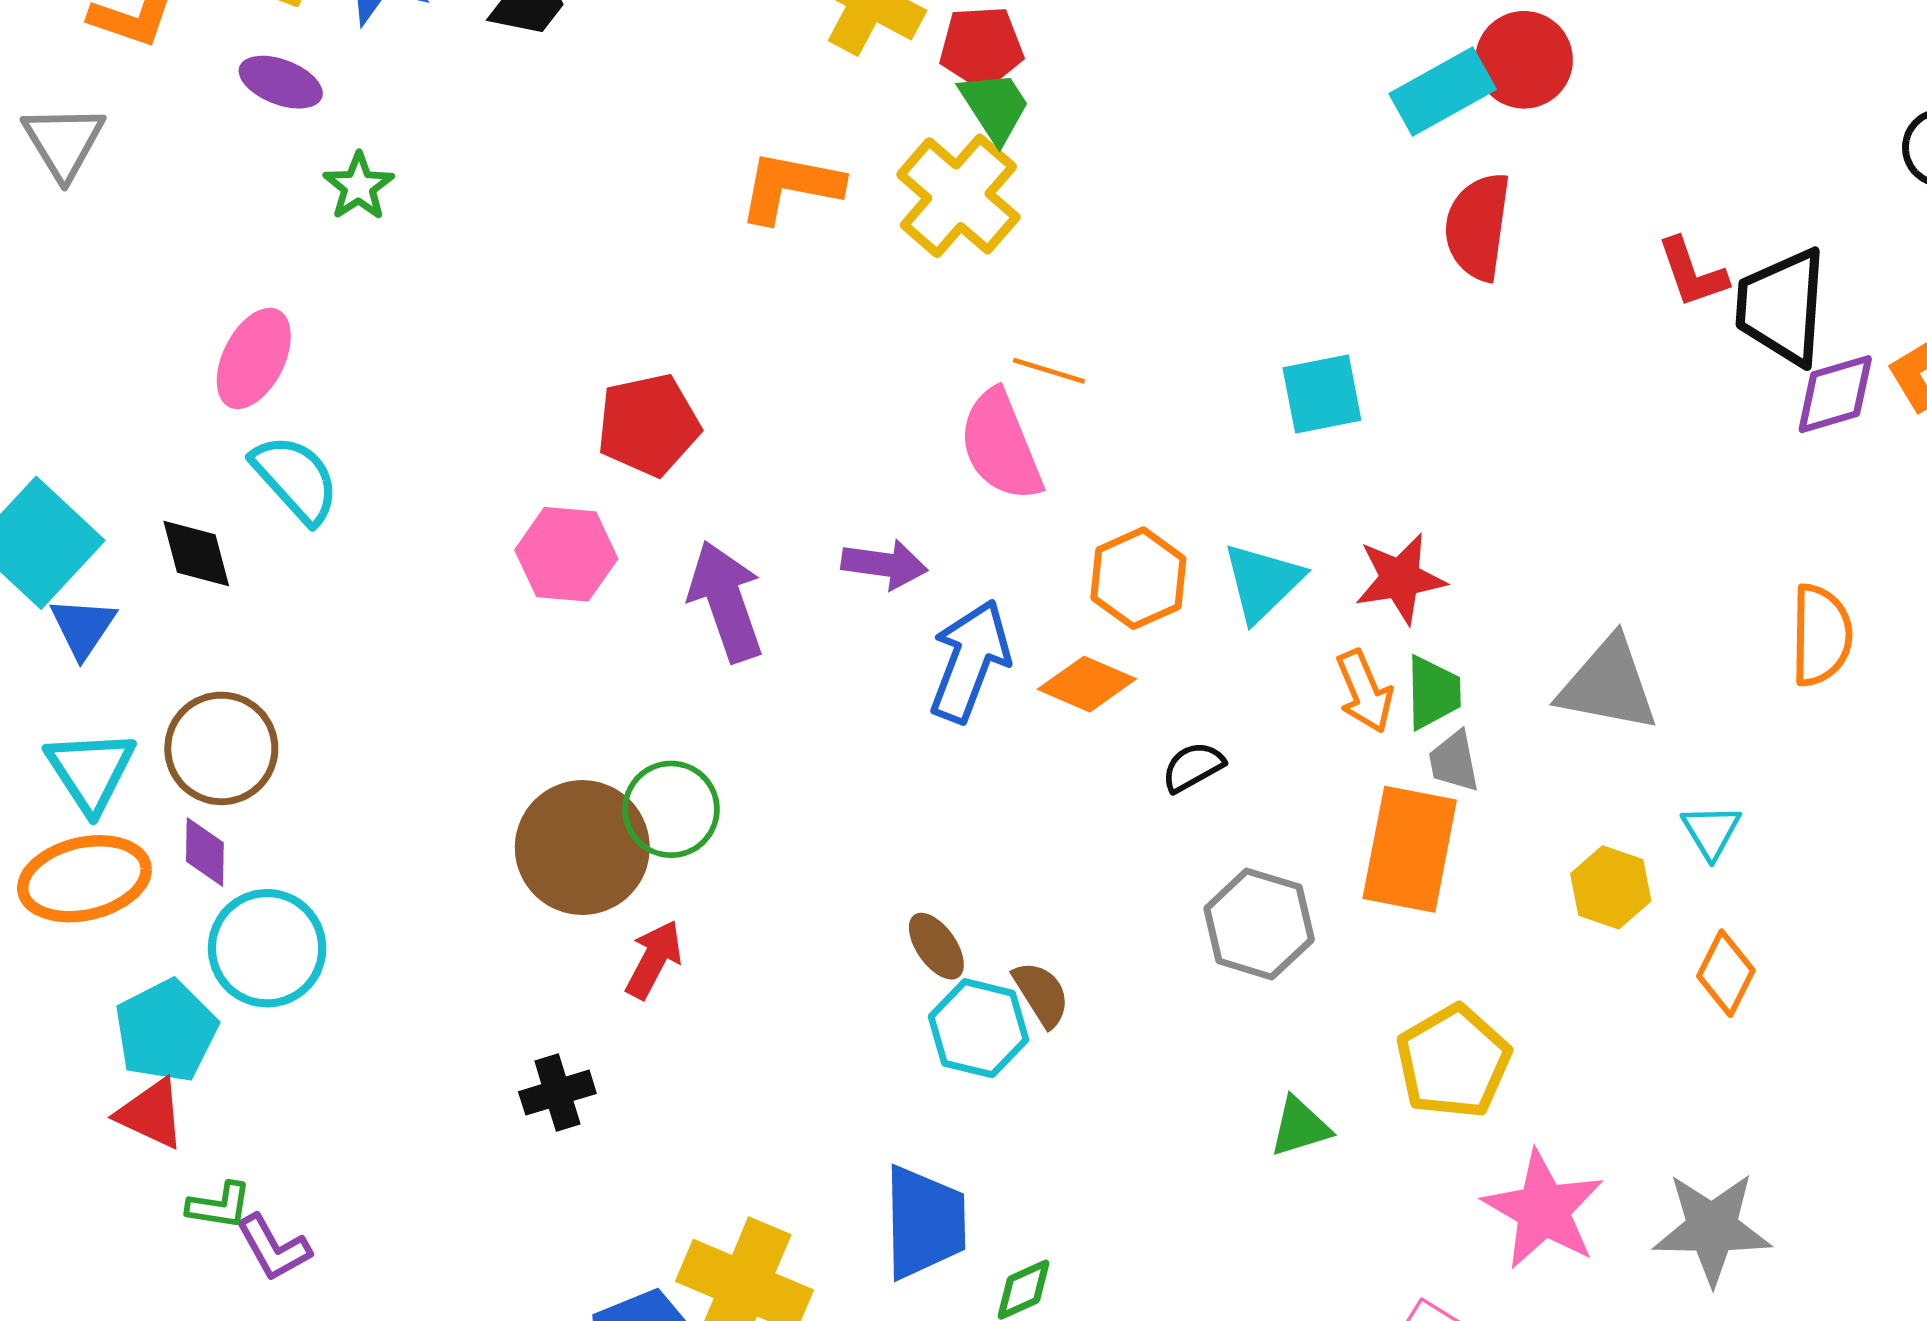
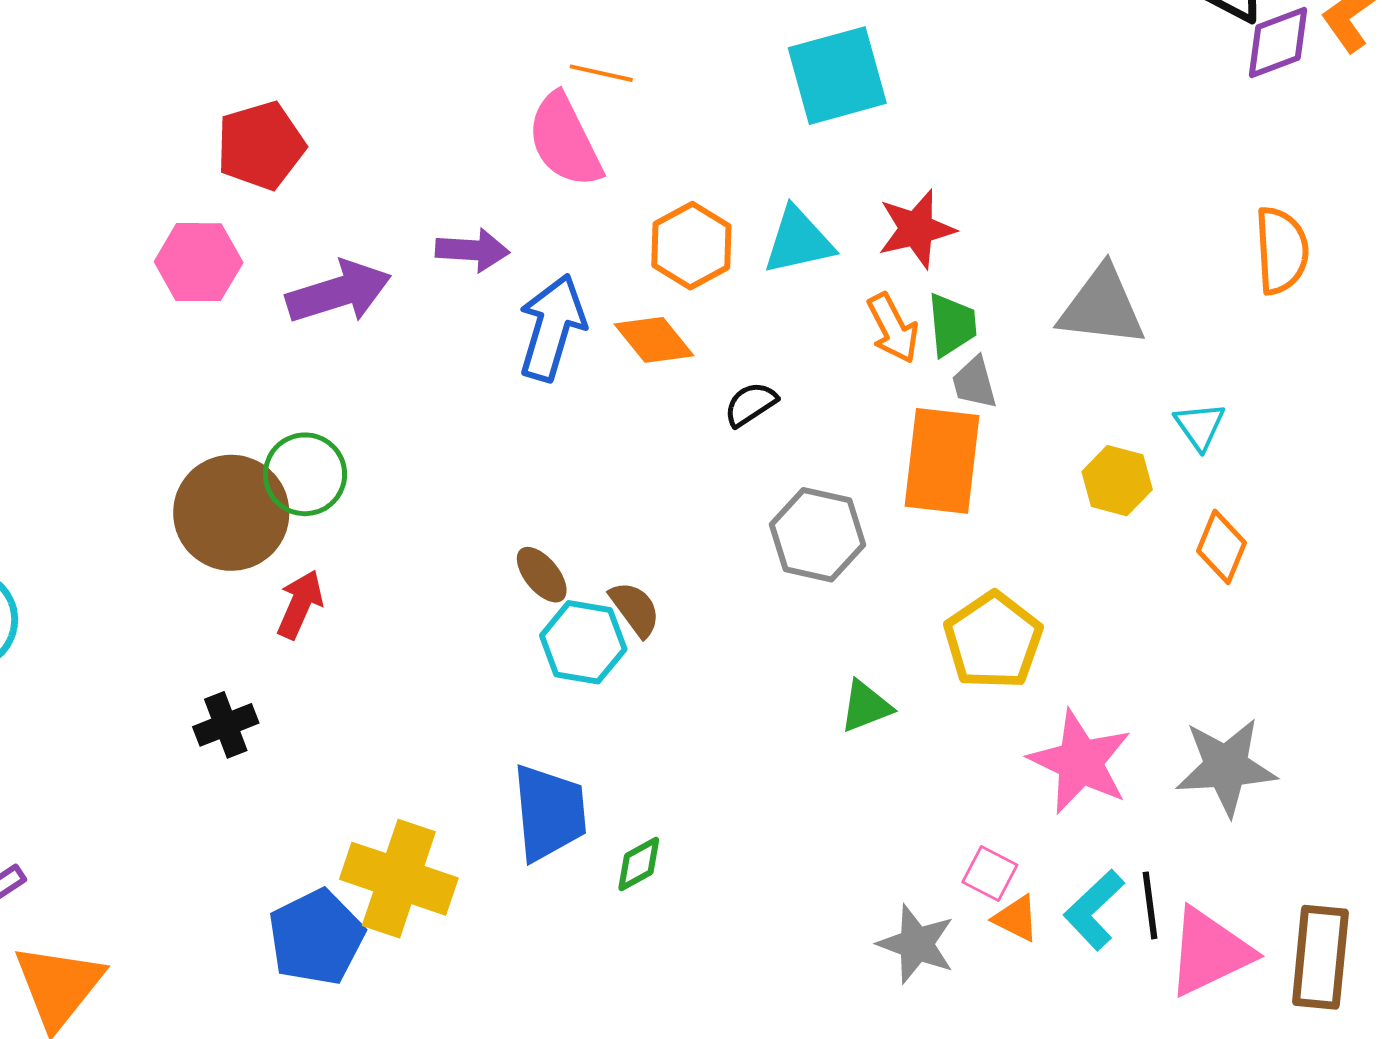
cyan square: (1322, 394) -> (837, 76), size x1.4
cyan triangle: (1263, 582) -> (798, 241), turned 36
purple arrow: (726, 601) -> (339, 292), turned 96
orange diamond: (1087, 684) -> (654, 340), turned 32

